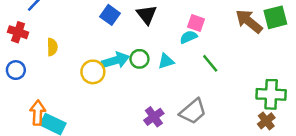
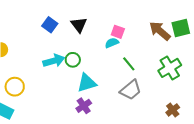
cyan triangle: (166, 61) -> (87, 83), moved, size x1.5
yellow circle: (93, 72) -> (15, 87), moved
green cross: (271, 94) -> (170, 68), moved, turned -35
gray trapezoid: (193, 111) -> (131, 90), moved

